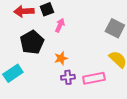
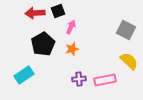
orange star: (61, 58) -> (72, 49), moved

